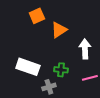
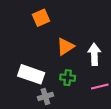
orange triangle: (59, 30) -> (65, 47), moved
gray cross: (49, 87) -> (45, 96), moved

